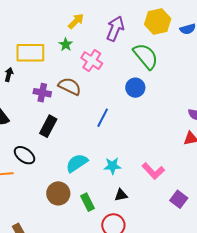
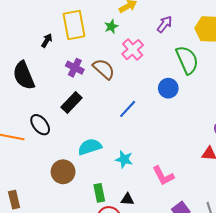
purple arrow: (115, 29) -> (165, 24), size x0.7
yellow rectangle: (30, 53) -> (74, 25), turned 64
black triangle: (121, 195) -> (127, 199), moved
green rectangle: (88, 202) -> (99, 193), moved

